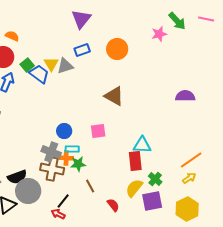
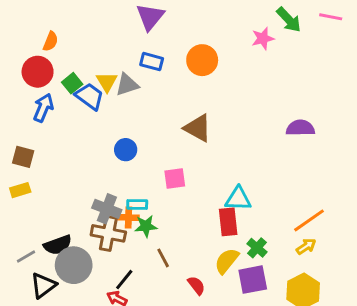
orange semicircle: (12, 36) -> (51, 41), turned 88
blue rectangle: (82, 50) -> (152, 62), turned 35
blue circle: (64, 131) -> (126, 150), moved

